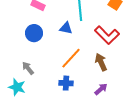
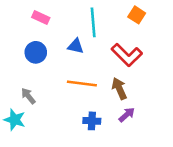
orange line: (71, 58) -> (82, 84), turned 55
blue cross: (66, 83) -> (92, 121), moved
purple arrow: (101, 89) -> (127, 115), moved

